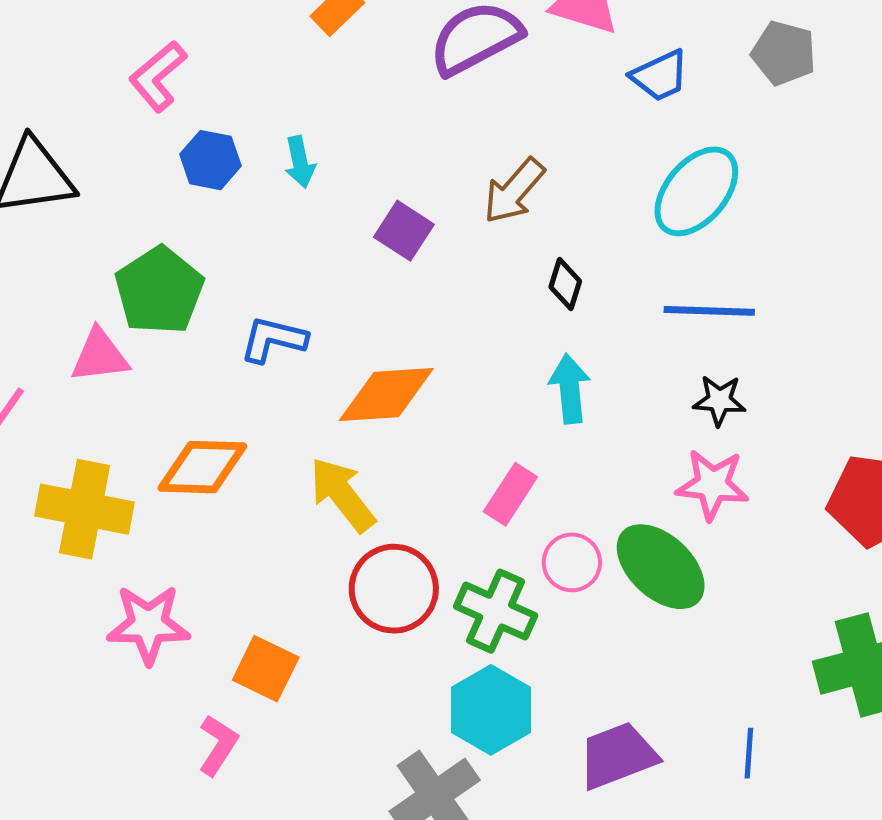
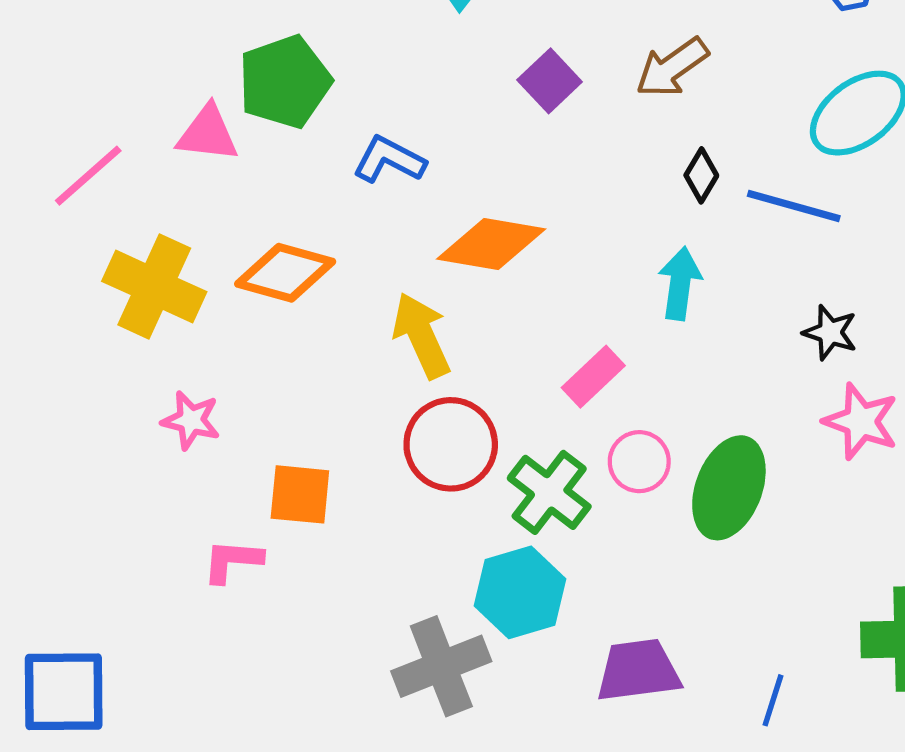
blue line: (709, 311) -> (794, 206), moved
pink star: (712, 485) -> (861, 421), moved
green ellipse: (661, 567) -> (729, 488), turned 54
pink star: (148, 624) -> (191, 420), size x0.7
orange square: (266, 669) -> (300, 494), turned -34
pink L-shape: (218, 745) -> (232, 561), turned -132

